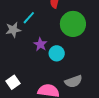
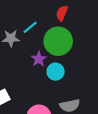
green circle: (73, 24) -> (58, 41), moved

